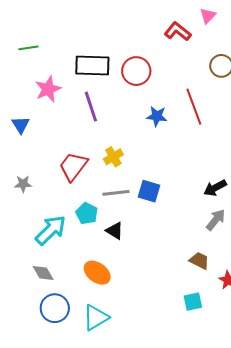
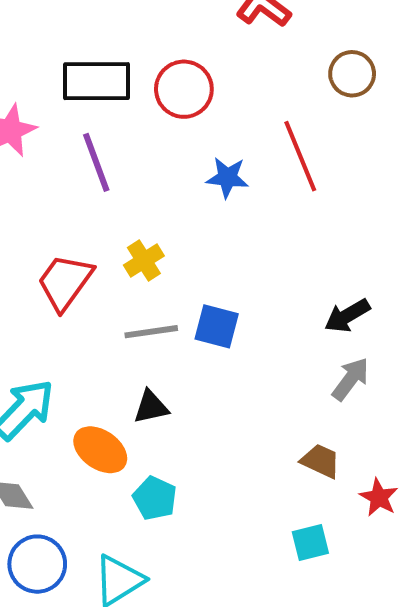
cyan pentagon: (87, 214) -> (155, 498), moved
black triangle: (115, 231) -> (151, 407), turned -42
orange ellipse: (97, 273) -> (100, 450), moved

